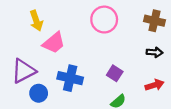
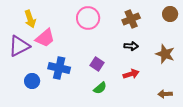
brown cross: (154, 21) -> (131, 19), turned -36
purple triangle: (23, 71) -> (19, 46), moved

